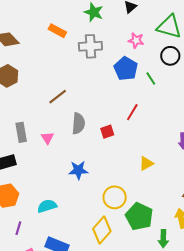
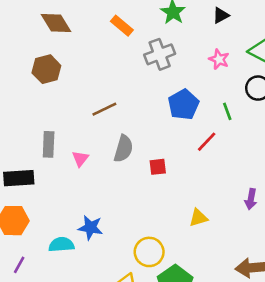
gray cross: (90, 46) -> (160, 54), turned -30
blue pentagon: (126, 69) -> (184, 104), moved
red line: (132, 112) -> (207, 142), moved
blue star: (78, 170) -> (91, 228), moved

